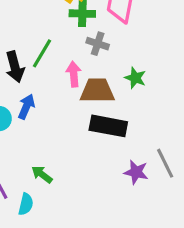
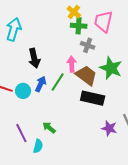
green line: (42, 53) -> (58, 82), moved
green star: (135, 78) -> (111, 68), size x1.6
brown trapezoid: (97, 91) -> (86, 75), turned 35

